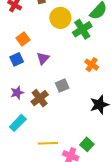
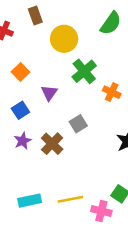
green cross: (82, 29) -> (84, 71), moved
blue square: (17, 59) -> (20, 110), moved
cyan rectangle: (18, 123) -> (30, 201), moved, turned 42

